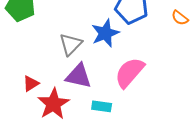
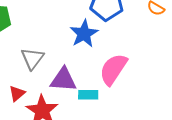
gray triangle: (71, 44) -> (32, 58), moved
cyan rectangle: (102, 106) -> (88, 95), moved

